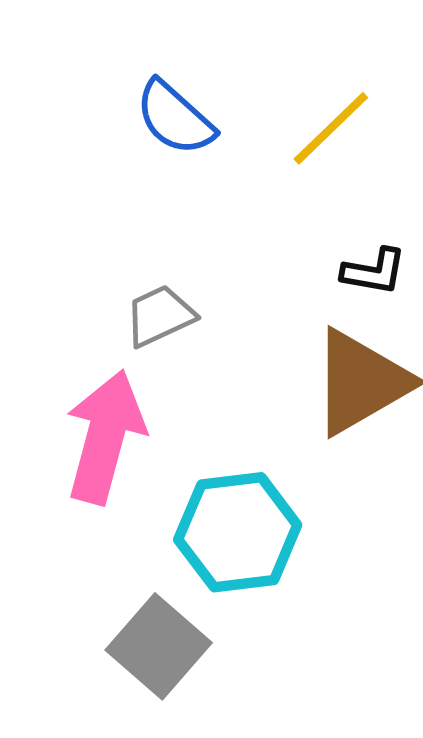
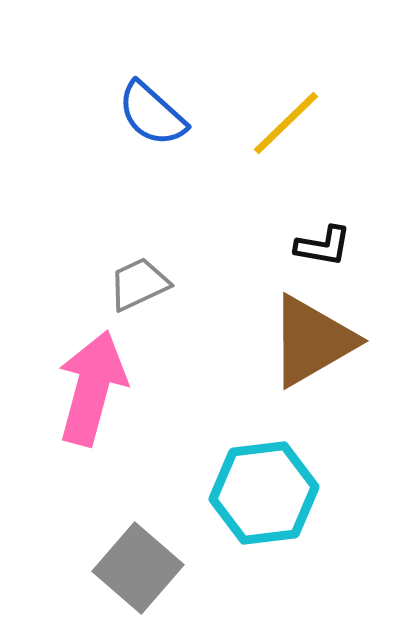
cyan hexagon: (238, 532) -> (264, 493), moved

